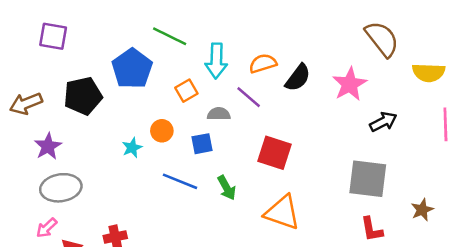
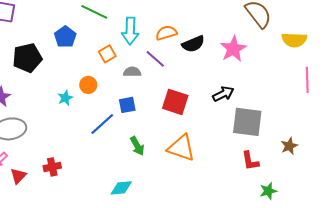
blue pentagon: (132, 69) -> (65, 37), size x0.7
black semicircle: (298, 78) -> (193, 44), turned 30
black arrow: (383, 122) -> (223, 94), moved
blue square: (202, 144) -> (127, 105), moved
blue line: (180, 181) -> (102, 124), turned -64
green arrow: (227, 188) -> (137, 146), moved

